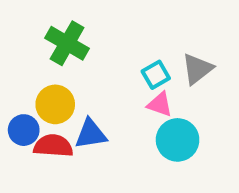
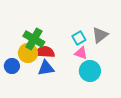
green cross: (67, 43) -> (34, 39), moved
red semicircle: (53, 146) -> (45, 52), moved

